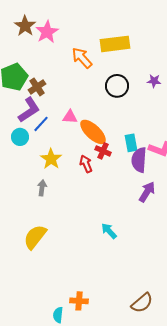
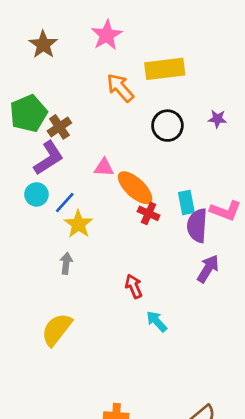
pink star: (47, 32) -> (107, 35), moved
blue line: (41, 124) -> (65, 203), moved
red arrow: (86, 164) -> (134, 286), moved

